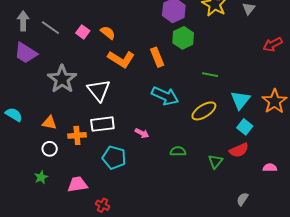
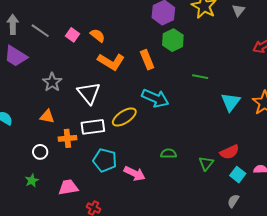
gray star: (62, 79) -> (52, 82), size x0.7
yellow ellipse: (204, 111) -> (124, 117), moved
orange triangle: (49, 123) -> (47, 116), moved
cyan square: (245, 127) -> (238, 175), moved
pink arrow: (142, 133) -> (135, 174), moved, size x1.5

